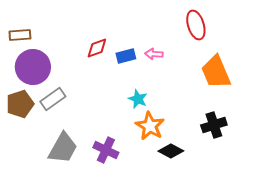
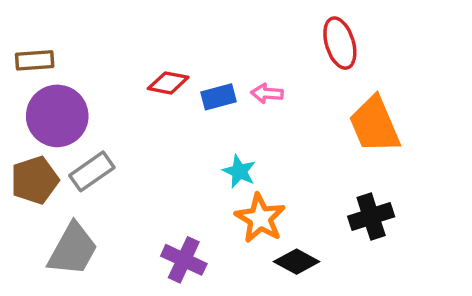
red diamond: (97, 48) -> (168, 83), turned 30
gray trapezoid: (63, 148) -> (73, 249), moved

